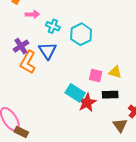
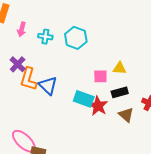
pink arrow: (32, 14) -> (22, 29), turned 120
blue triangle: (48, 51) -> (48, 86), moved
brown triangle: (120, 125) -> (126, 115), moved

